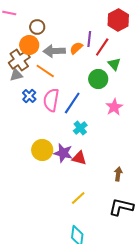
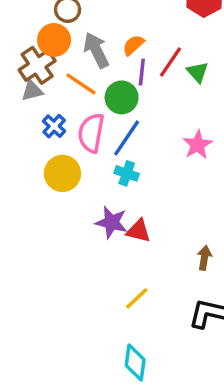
purple line: (89, 39) -> (142, 72), moved
red line: (102, 47) -> (171, 62), moved
gray arrow: (54, 51) -> (96, 50), turned 65
green circle: (98, 79) -> (122, 97), moved
cyan cross: (80, 128) -> (127, 173), moved, turned -32
yellow circle: (42, 150) -> (62, 173), moved

